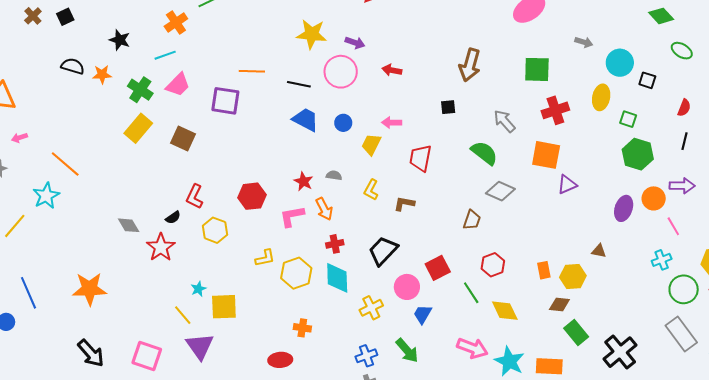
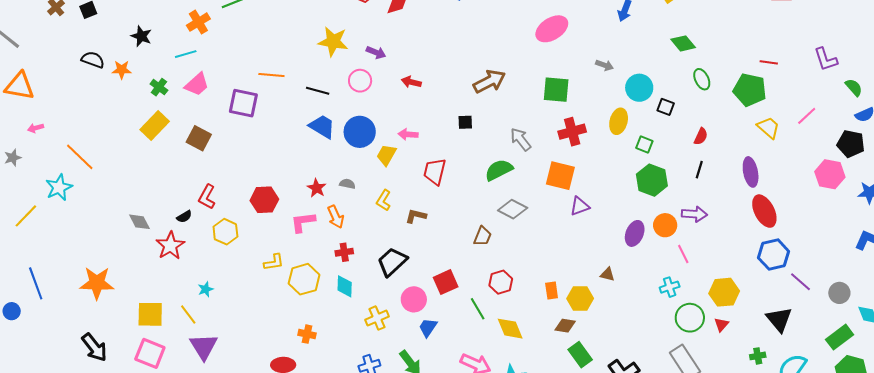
green ellipse: (682, 51) -> (702, 79), turned 30
brown arrow: (470, 65) -> (489, 81), turned -136
pink circle: (341, 72) -> (360, 81), size x0.7
green cross: (140, 90) -> (159, 87), size x0.7
blue circle: (343, 123) -> (360, 132), size x1.8
green semicircle: (484, 153) -> (499, 170), turned -68
cyan diamond: (337, 278) -> (345, 286), size x0.7
yellow square: (224, 307) -> (150, 314), moved

